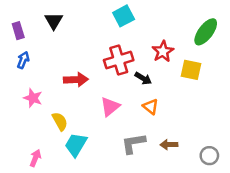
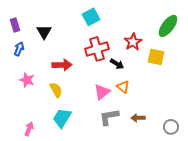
cyan square: (124, 16) -> (91, 17), moved
black triangle: (54, 21) -> (44, 32), moved
pink triangle: (110, 107) -> (102, 92), moved
yellow semicircle: (60, 121) -> (56, 90), moved

